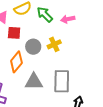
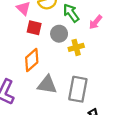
pink arrow: (68, 19) -> (96, 22), turned -48
gray circle: (33, 47) -> (59, 34), moved

